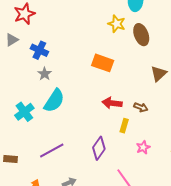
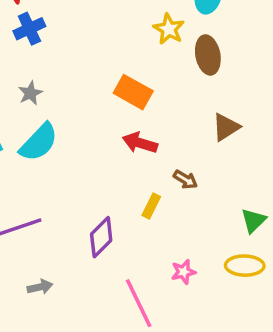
blue cross: (39, 50) -> (29, 29), moved, turned 30
red arrow: (112, 103) -> (140, 143), moved
pink star: (143, 147) -> (183, 272), moved

